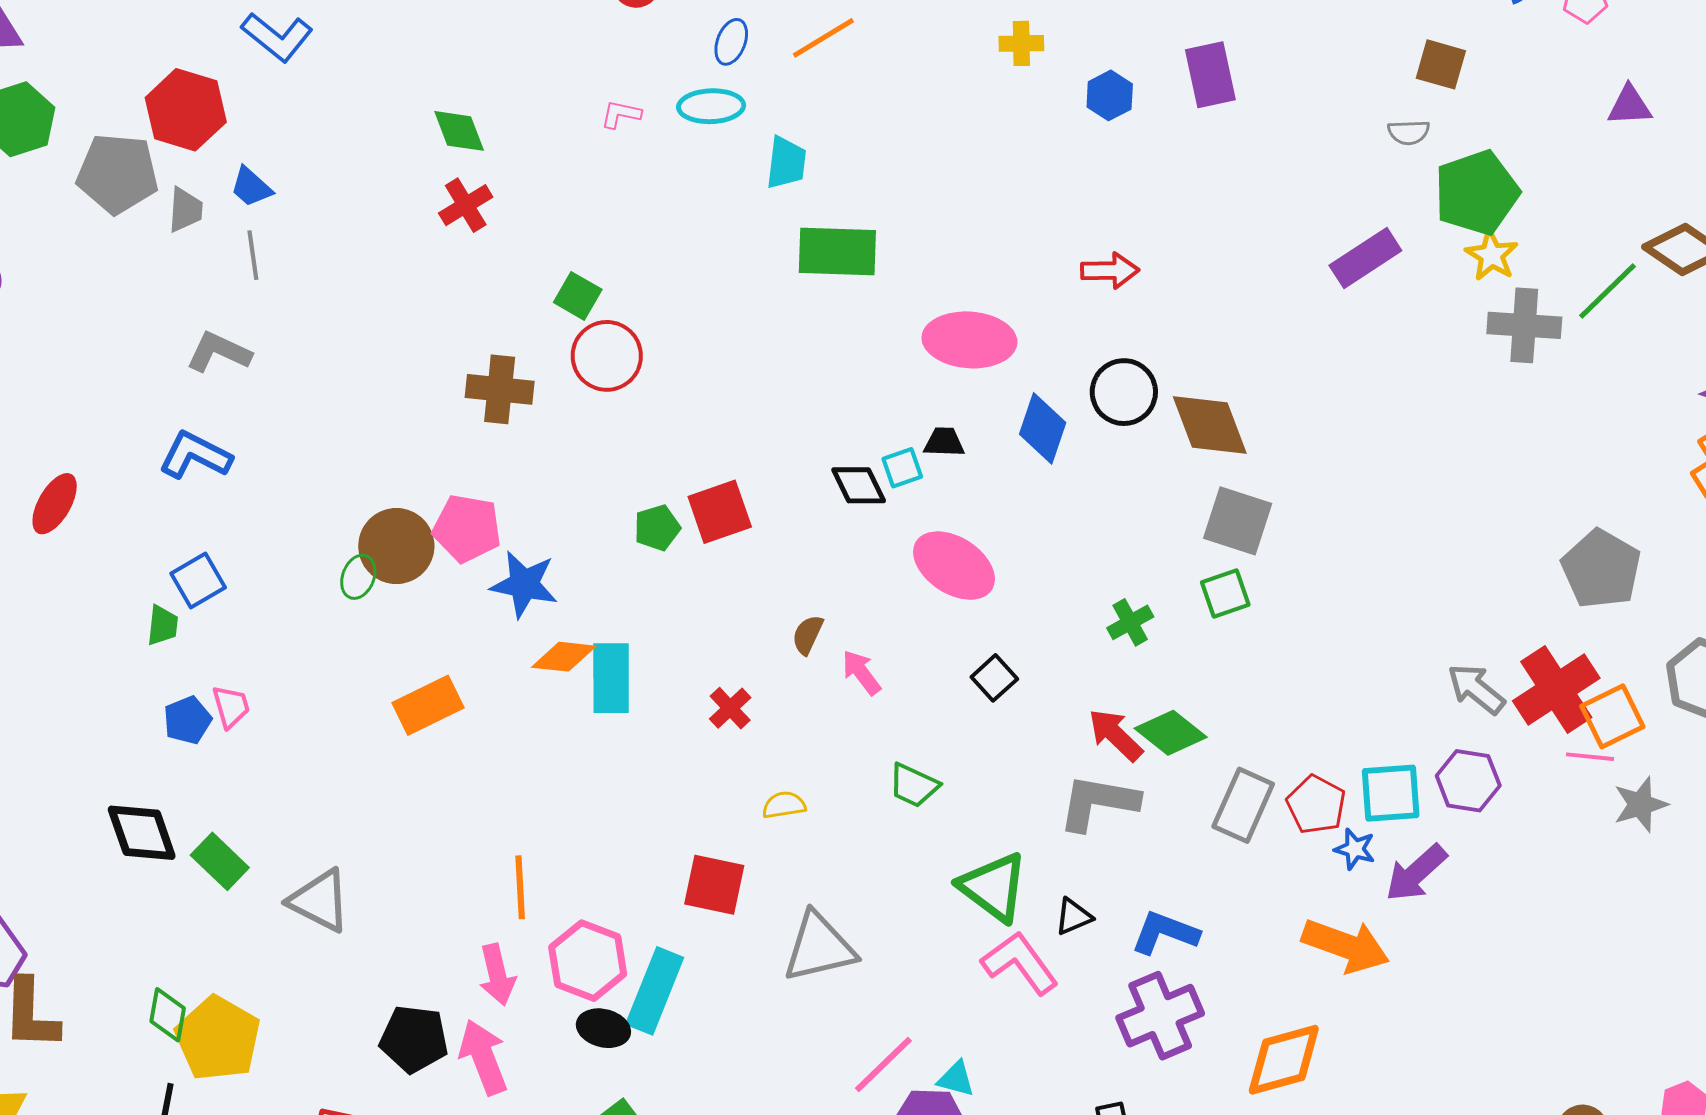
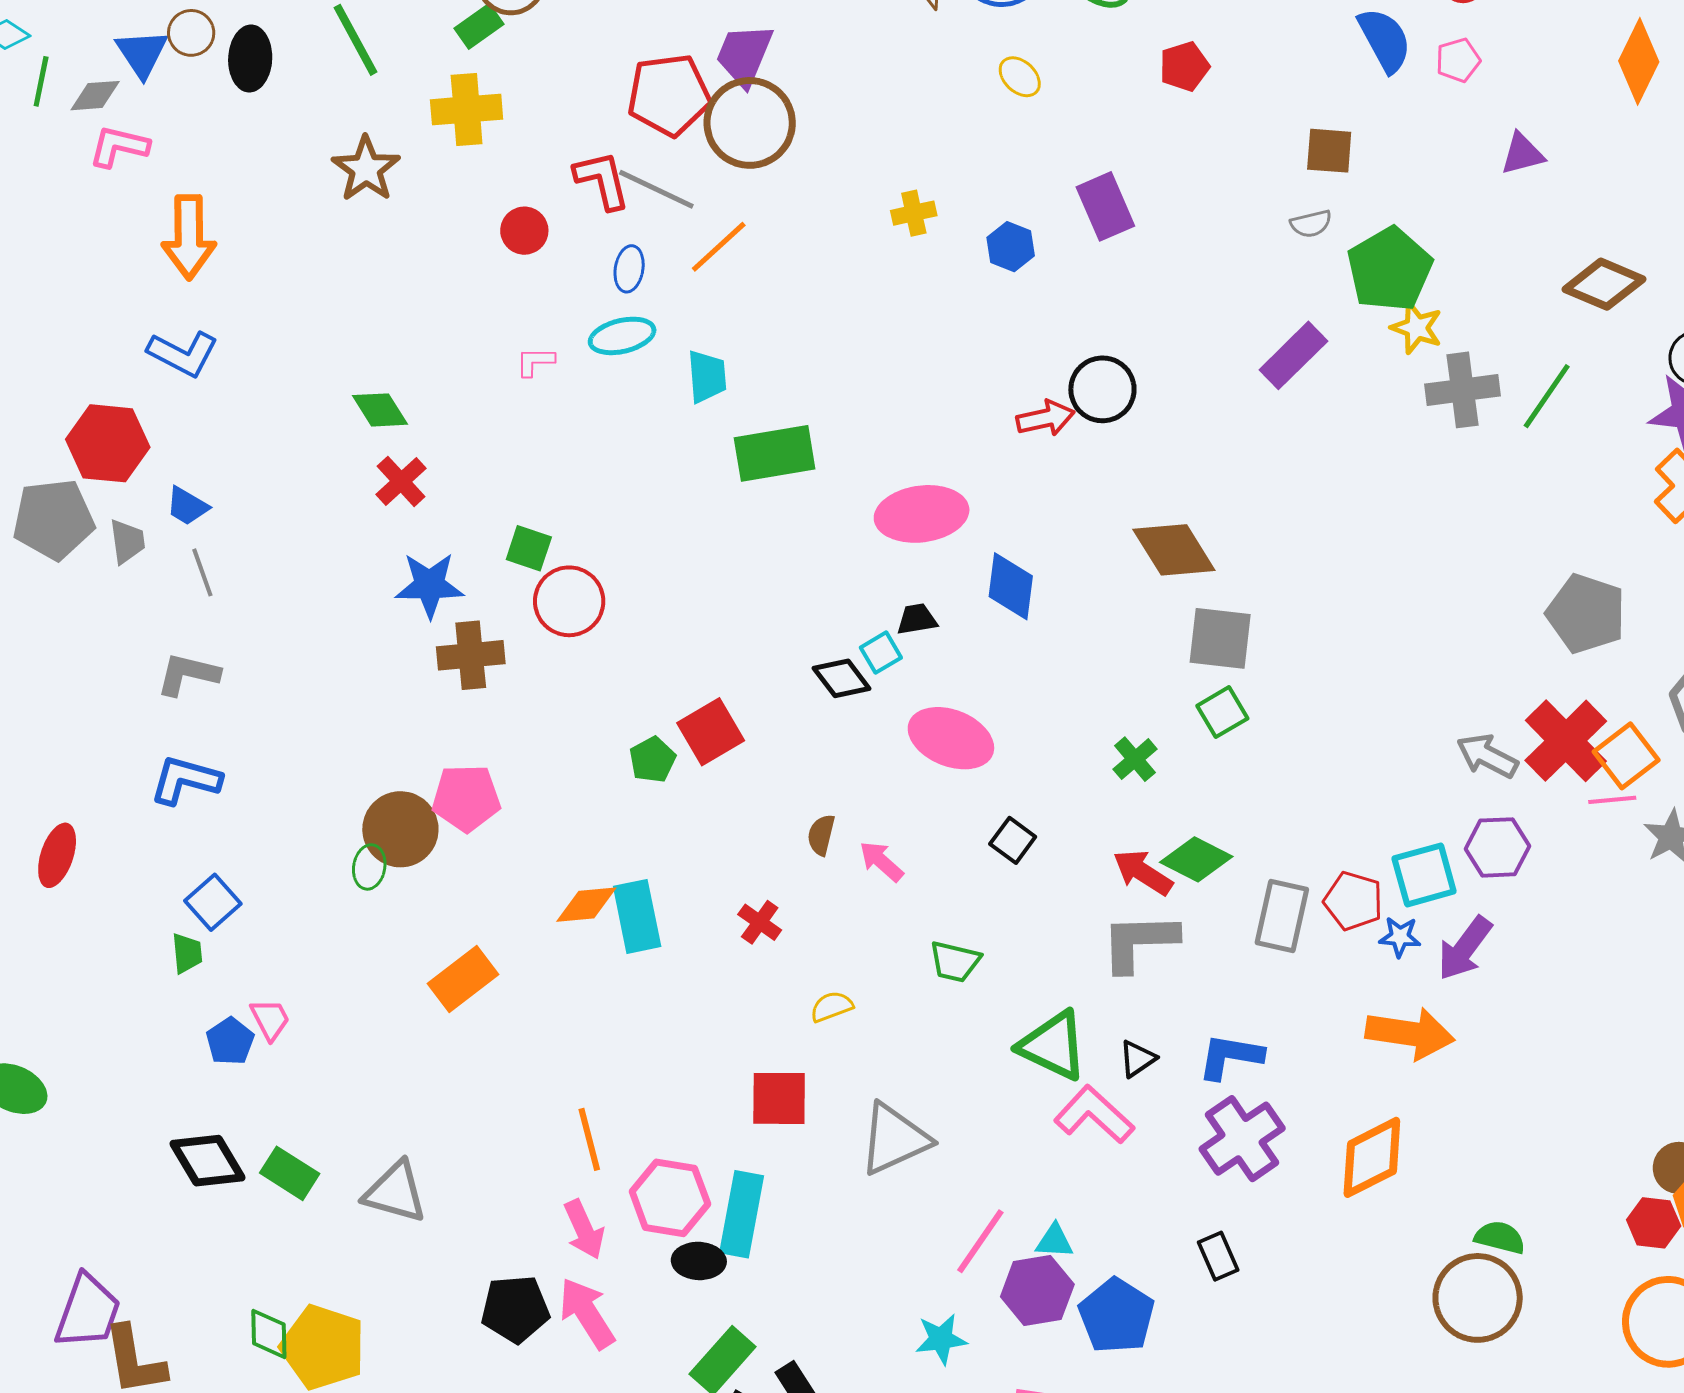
green line: (1607, 291) -> (1547, 396), moved
black circle: (1124, 392) -> (1102, 389), moved
blue star: (524, 584) -> (430, 585), moved

